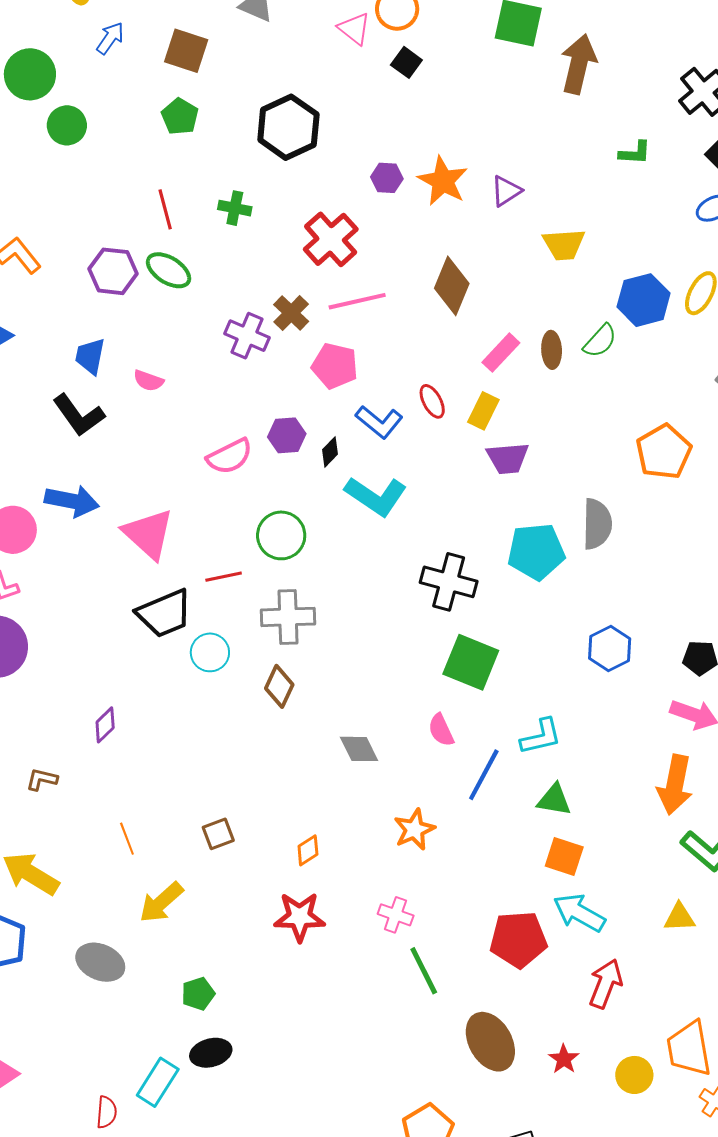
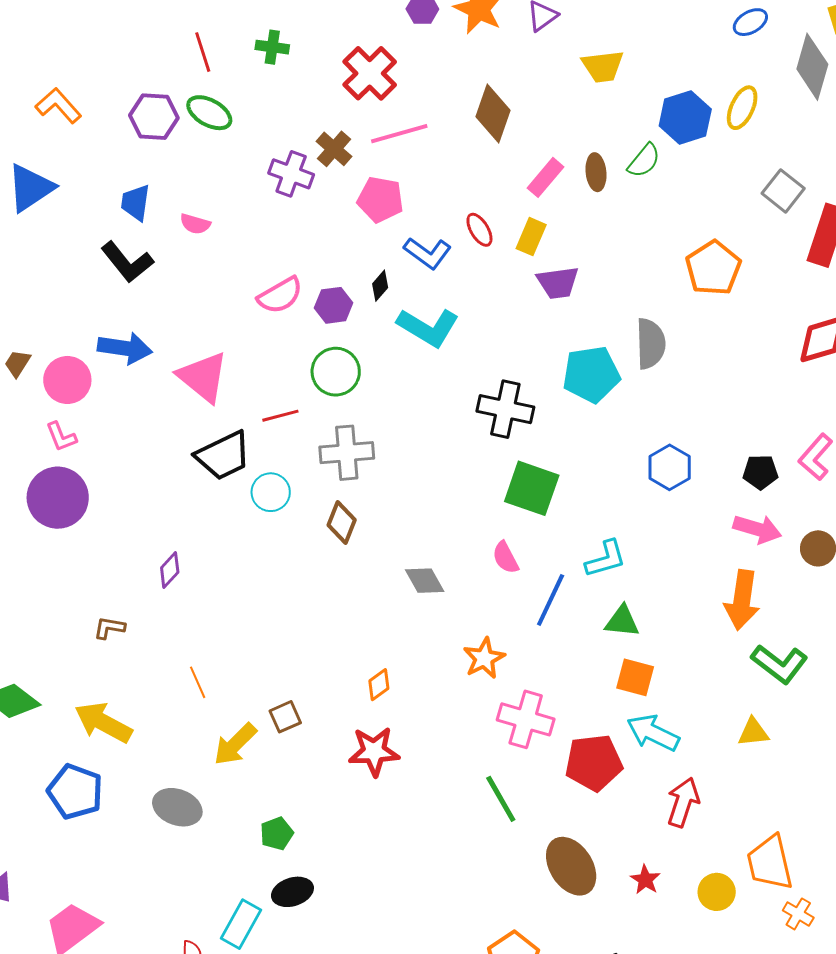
purple hexagon: (287, 435) -> (334, 305), moved
brown square: (218, 834) -> (285, 717), moved
pink cross: (396, 915) -> (526, 719), moved, size x1.6

